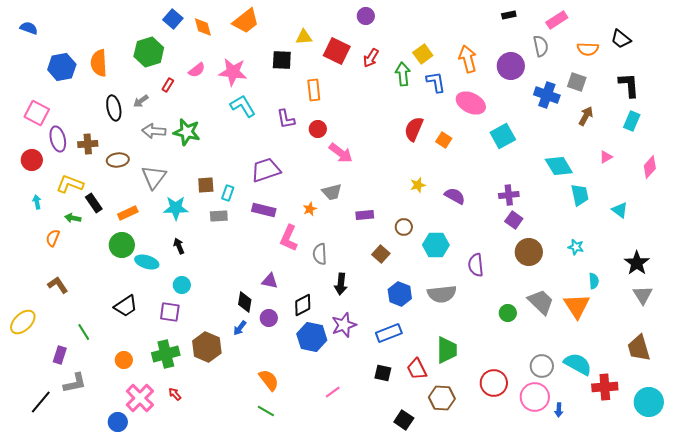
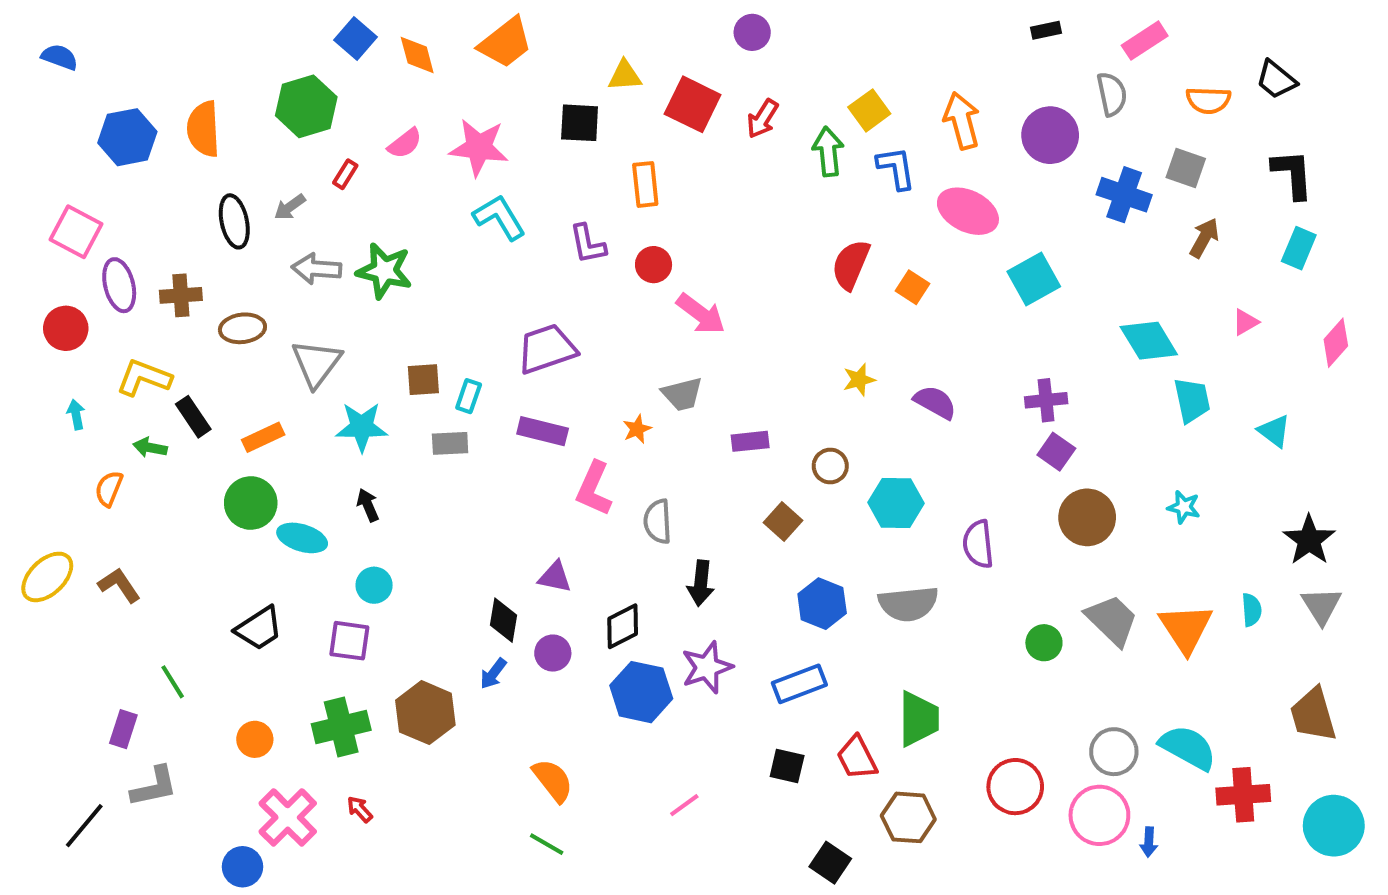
cyan semicircle: (594, 281) -> (1252, 610), moved
yellow ellipse: (23, 322) -> (47, 577), moved

